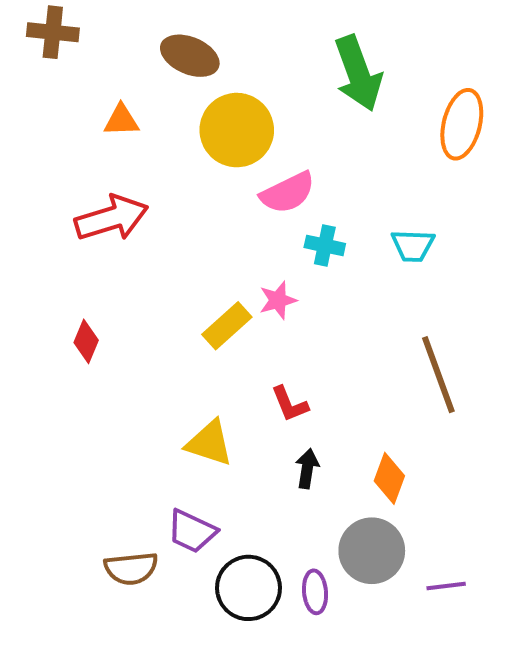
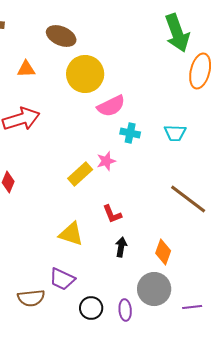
green arrow: (358, 73) -> (177, 33), moved
brown line: (438, 375) -> (188, 199), turned -33
black circle: (249, 588) -> (91, 308), size x0.7

